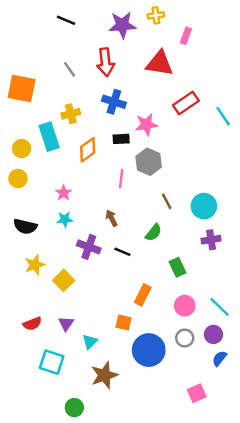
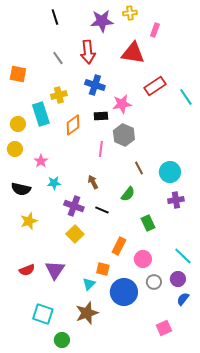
black line: (66, 20) -> (55, 17), turned 49
orange square: (22, 89) -> (18, 74), size x0.7
pink star: (64, 193) -> (41, 161), moved
yellow square: (64, 280) -> (75, 234), moved
pink circle: (185, 306) -> (143, 259), moved
purple triangle: (66, 324) -> (55, 270), size x1.5
cyan triangle: (90, 342) -> (89, 284), moved
cyan square: (52, 362) -> (43, 314), moved

